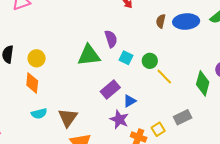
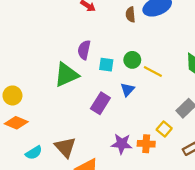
purple semicircle: (111, 39) -> (84, 50), turned -132
orange diamond: (32, 83) -> (16, 123), turned -55
blue triangle: (130, 101) -> (127, 90), moved
purple star: (119, 119) -> (122, 144), moved

